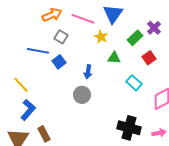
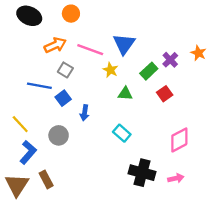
blue arrow: (88, 72) -> (85, 113), moved
cyan rectangle: (134, 83) -> (122, 133), moved
gray circle: (82, 95) -> (59, 135), moved

